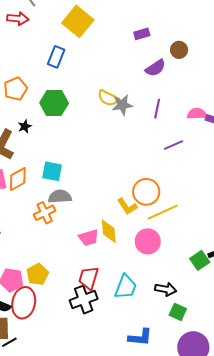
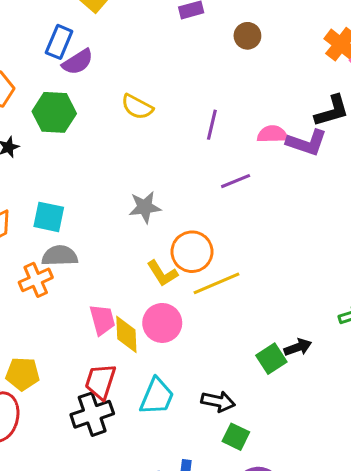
purple semicircle: (155, 68) -> (78, 62), moved
gray star: (122, 105) -> (145, 207), moved
yellow diamond: (109, 231) -> (126, 334), moved
pink trapezoid: (89, 238) -> (102, 320), turned -90
pink circle: (148, 241) -> (162, 323), moved
yellow pentagon: (38, 274) -> (23, 374), turned 30

